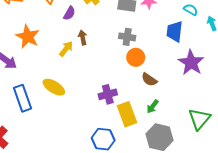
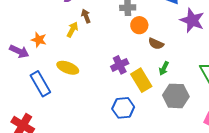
orange star: (28, 37) -> (39, 40), moved, size x0.7

